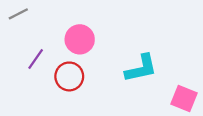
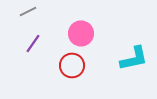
purple line: (36, 59) -> (33, 43), moved

